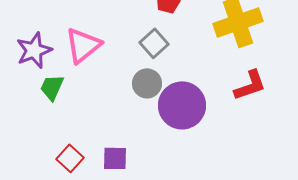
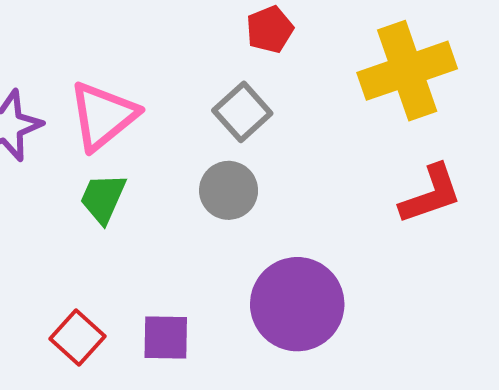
green trapezoid: (52, 87) -> (103, 198), moved
purple circle: (182, 105) -> (297, 304), moved

